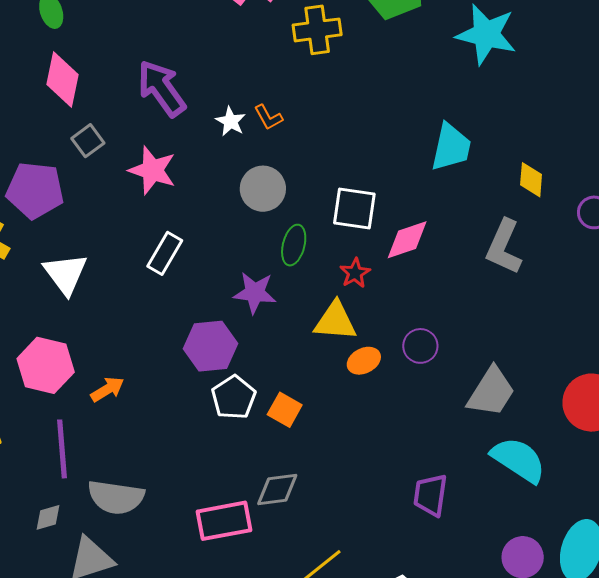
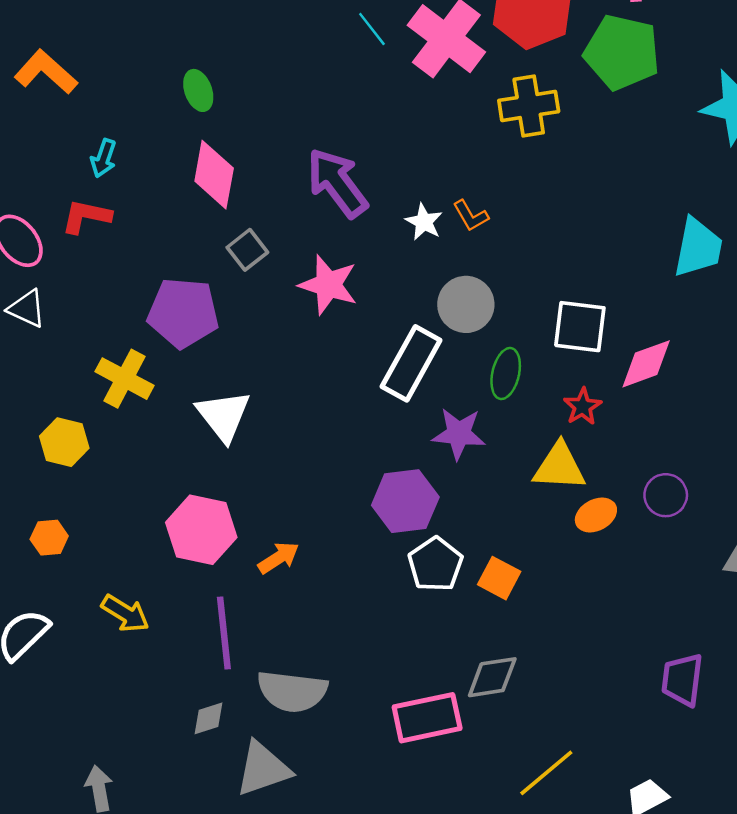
white rectangle: (165, 253) -> (411, 363), moved, size x1.4

